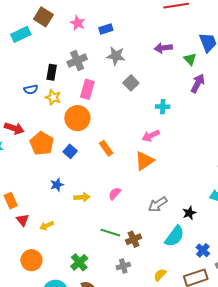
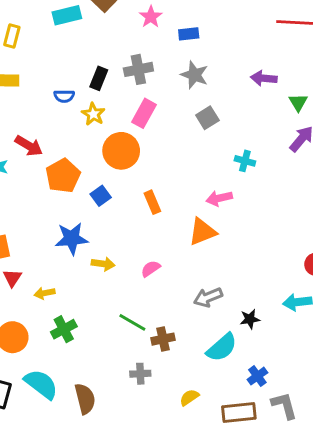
blue star: (57, 185) -> (72, 239), size x1.6
green cross: (79, 262) -> (64, 329), moved

